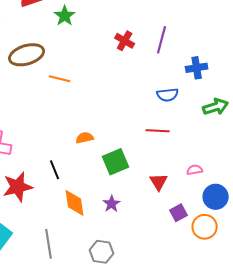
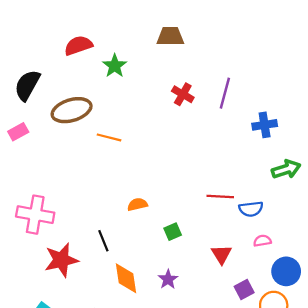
blue semicircle: (168, 95) -> (251, 209), moved
green square: (116, 162) -> (173, 232), size x0.6

